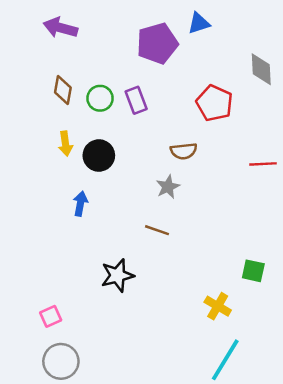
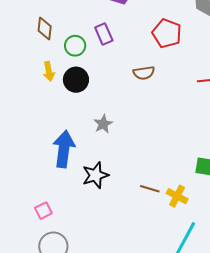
green circle: (100, 98) -> (75, 46), moved
gray star: (168, 187) -> (103, 124), moved
blue arrow: (80, 204) -> (64, 149), moved, size x1.8
brown line: (157, 230) -> (150, 189), moved

